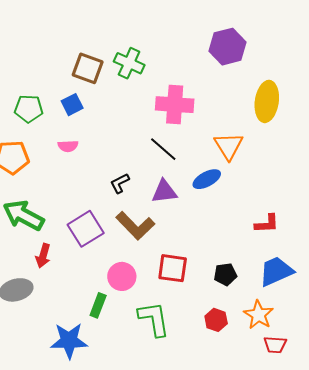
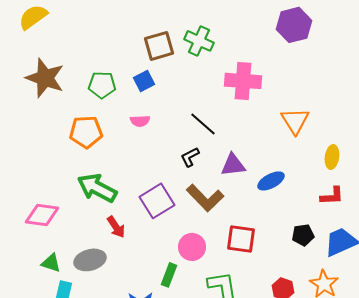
brown square: (88, 68) -> (159, 46), turned -36
yellow ellipse: (267, 101) -> (332, 157), moved, size x0.6
black line: (163, 149) -> (203, 124), moved
blue ellipse: (207, 179) -> (271, 181), moved
red arrow: (43, 256) -> (116, 227), turned -50
black pentagon: (225, 274) -> (303, 235), moved

